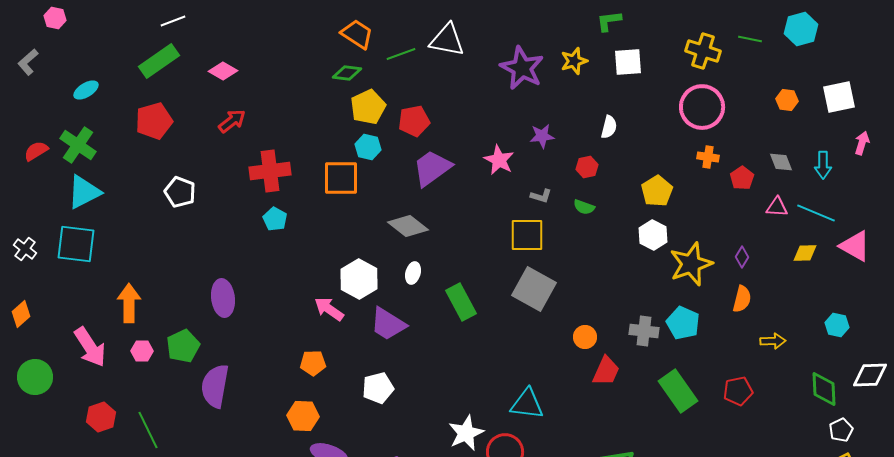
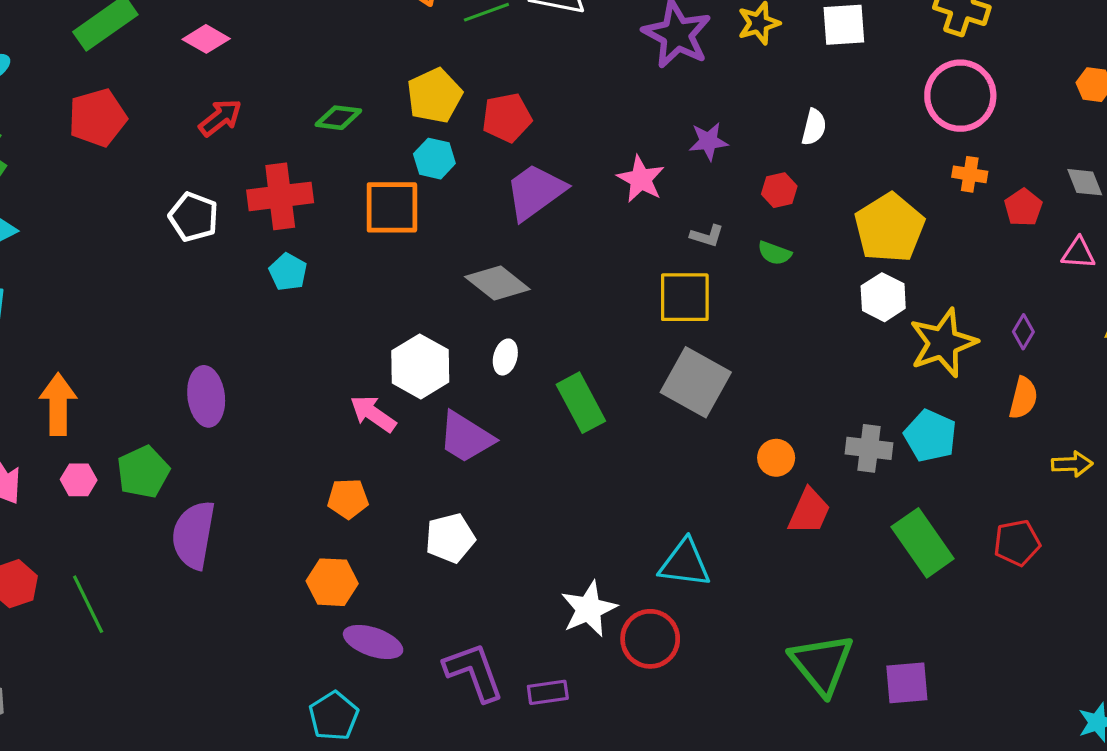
green diamond: (347, 73) -> (338, 118), moved
yellow pentagon: (657, 191) -> (889, 228), size x1.4
white pentagon: (180, 192) -> (194, 217), moved

